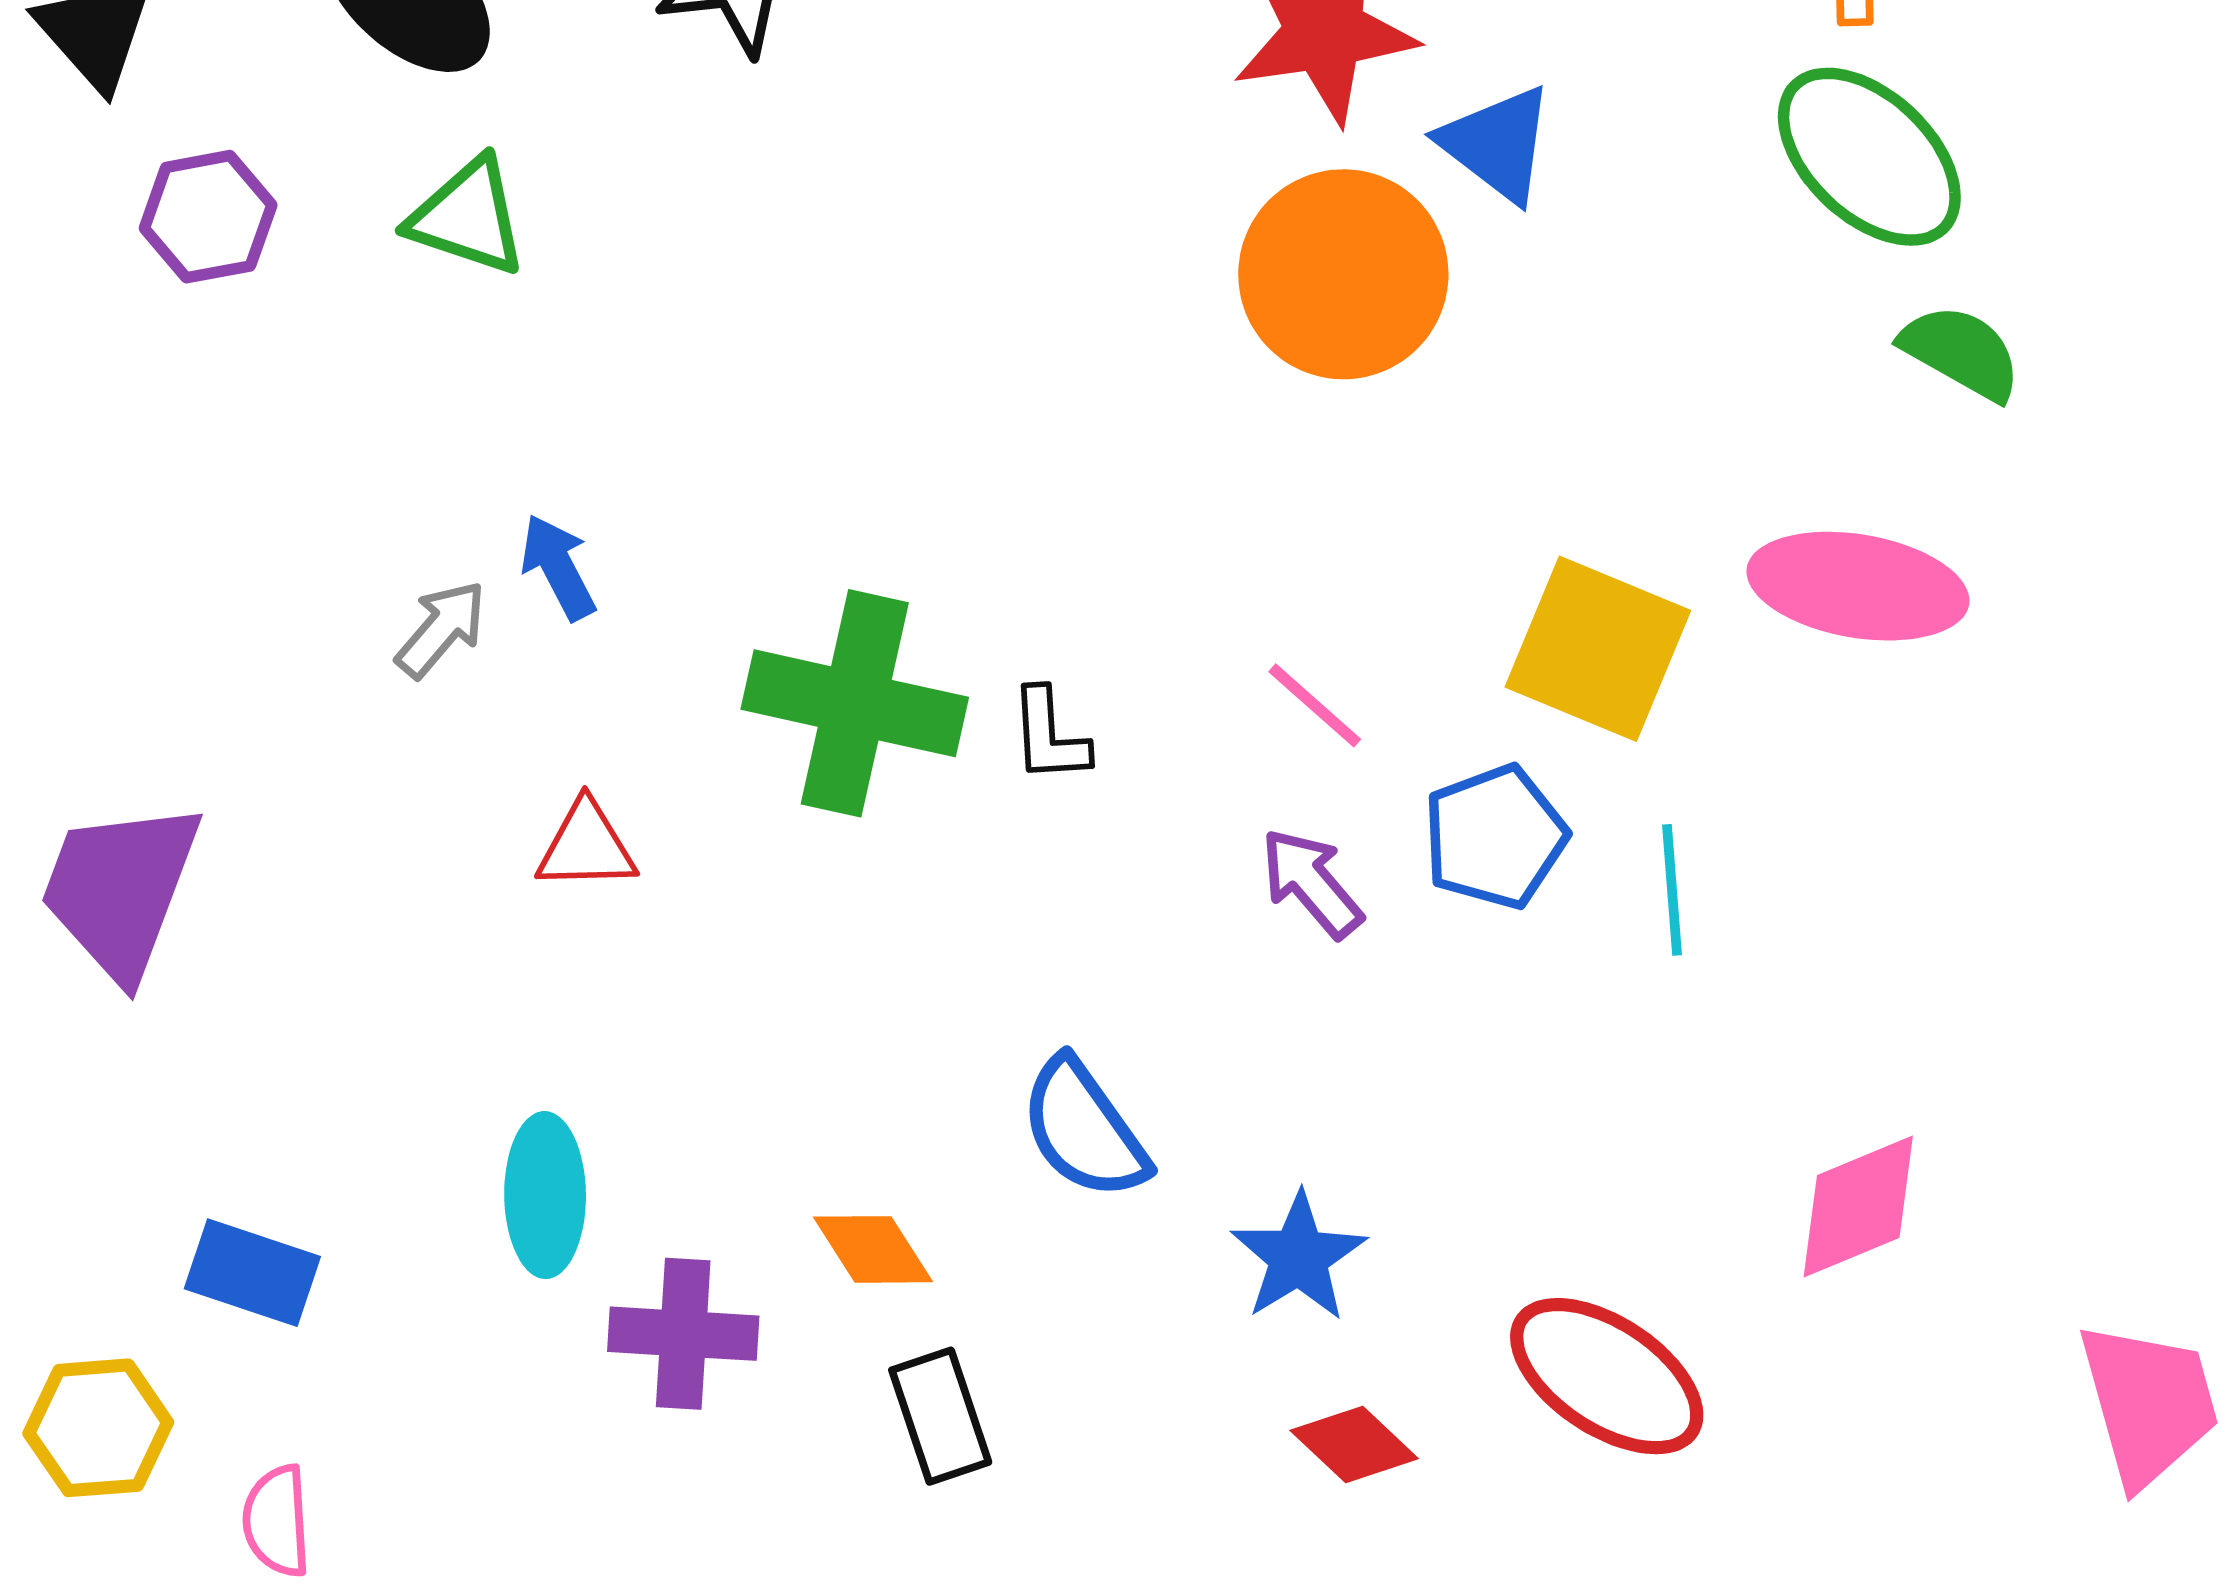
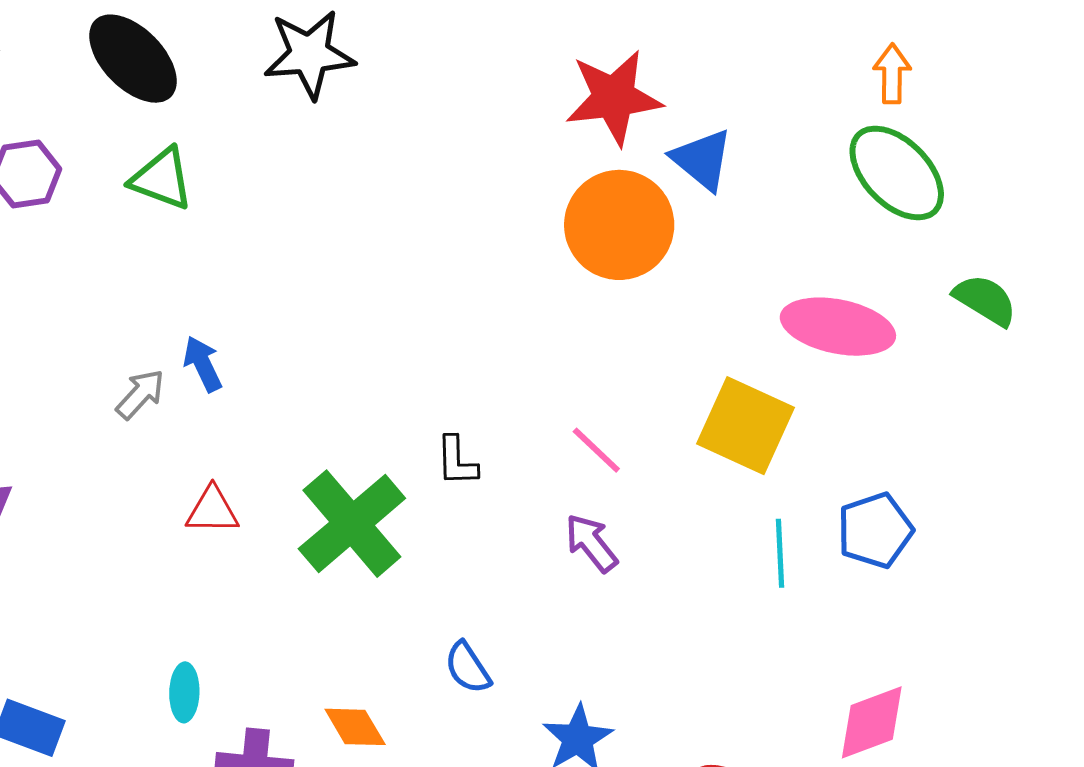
green semicircle: (1961, 352) -> (985, 300), moved
pink ellipse: (1858, 586) -> (838, 327), moved
green cross: (855, 703) -> (352, 524), moved, turned 35
blue pentagon: (1495, 837) -> (875, 530), moved
blue semicircle: (1084, 1129) -> (468, 668), size x0.7
cyan ellipse: (545, 1195) -> (184, 692), size x0.7

